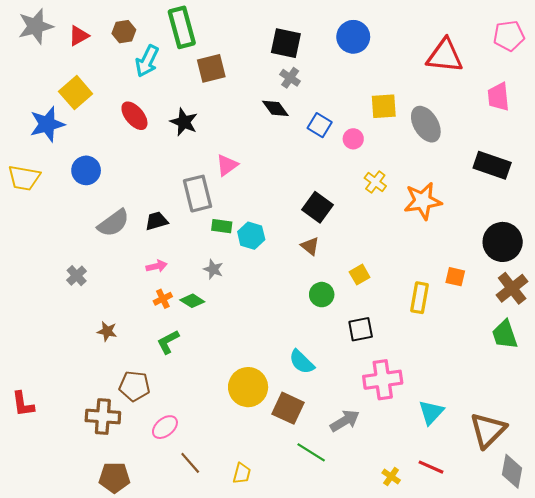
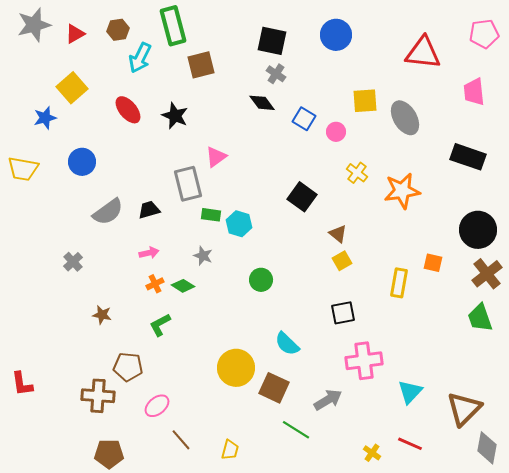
blue star: (47, 124) -> (45, 118), size x0.7
brown triangle: (310, 246) -> (338, 234), moved
green circle: (322, 295) -> (261, 280), moved

